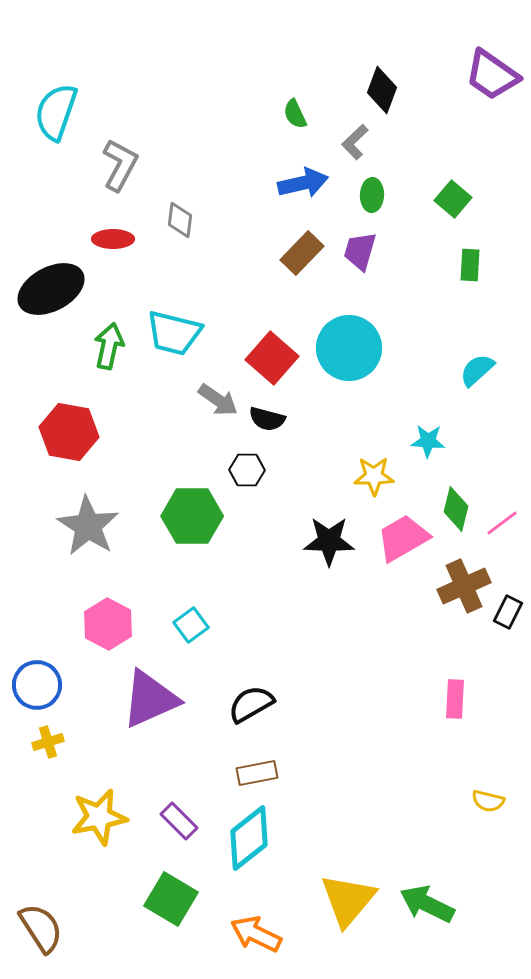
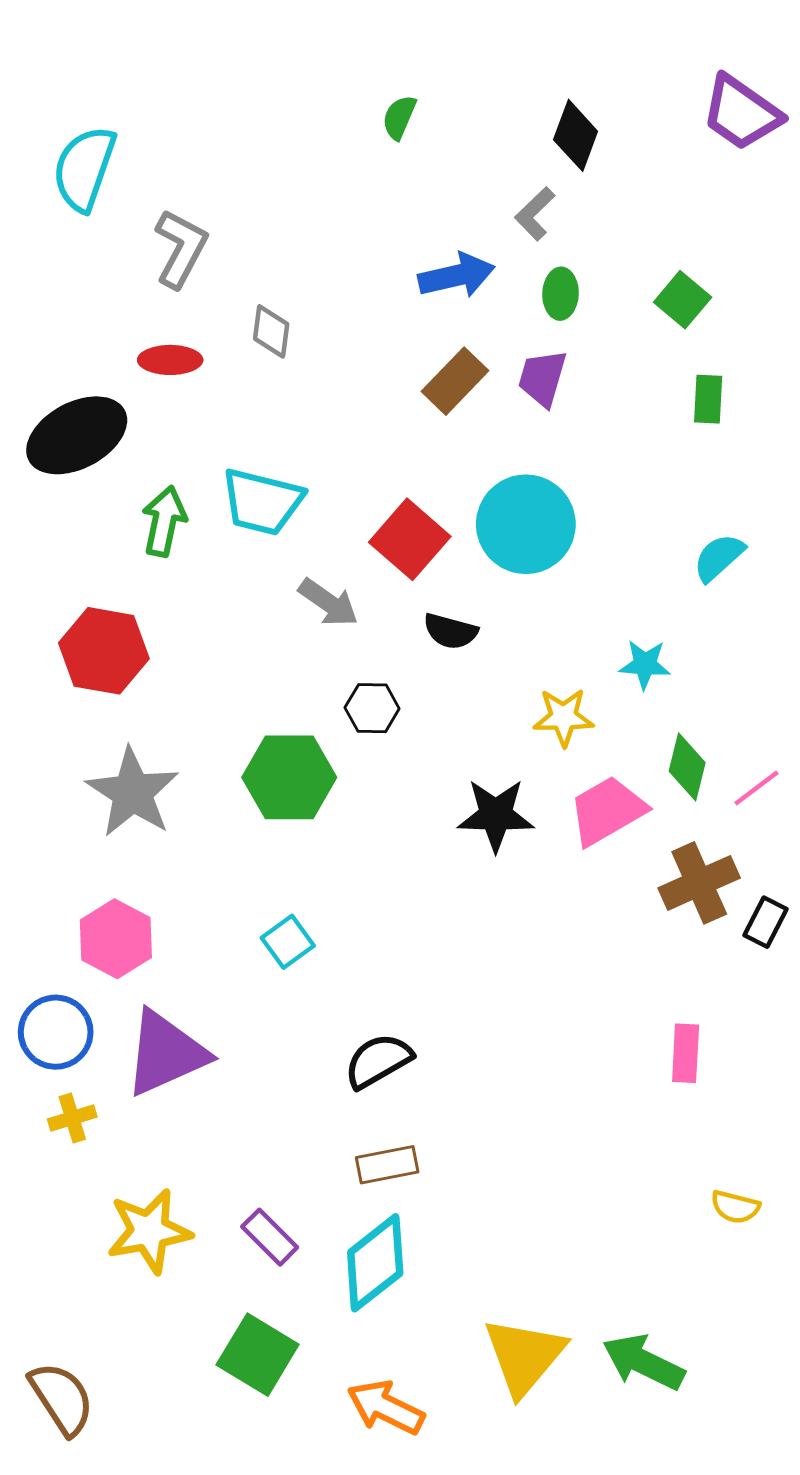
green semicircle: (295, 114) -> (399, 117), moved, turned 48
black semicircle: (267, 419) -> (450, 631), moved
pink hexagon: (108, 624) -> (116, 939), moved
purple triangle: (150, 699) -> (166, 1053), moved

